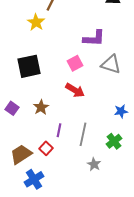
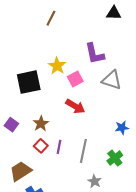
yellow star: (36, 22) -> (57, 66), moved
purple L-shape: (94, 38) -> (95, 54), turned 75
red square: (46, 148) -> (41, 146), moved

